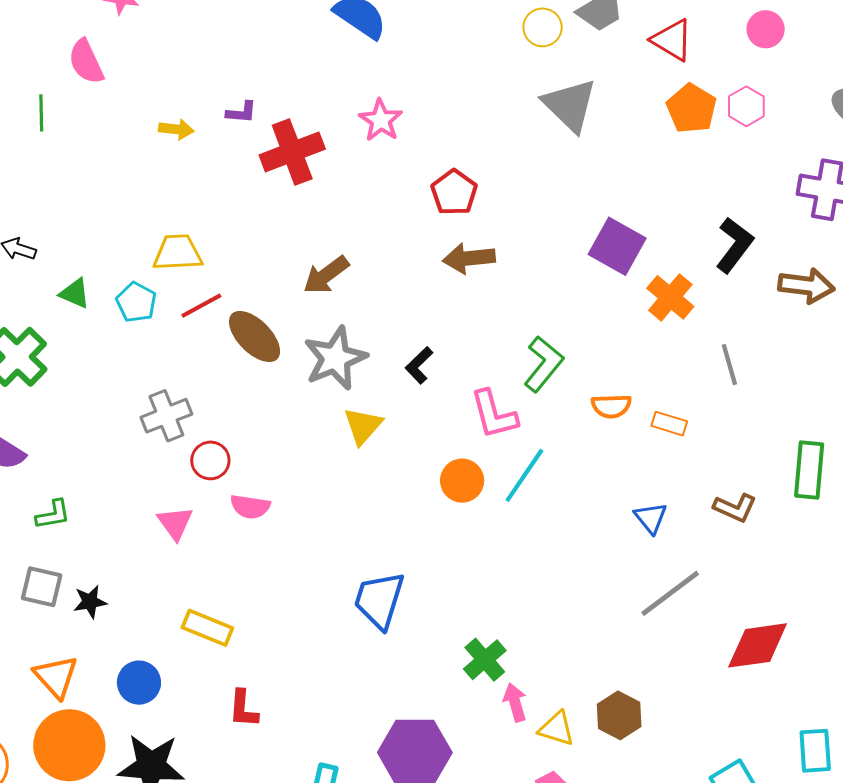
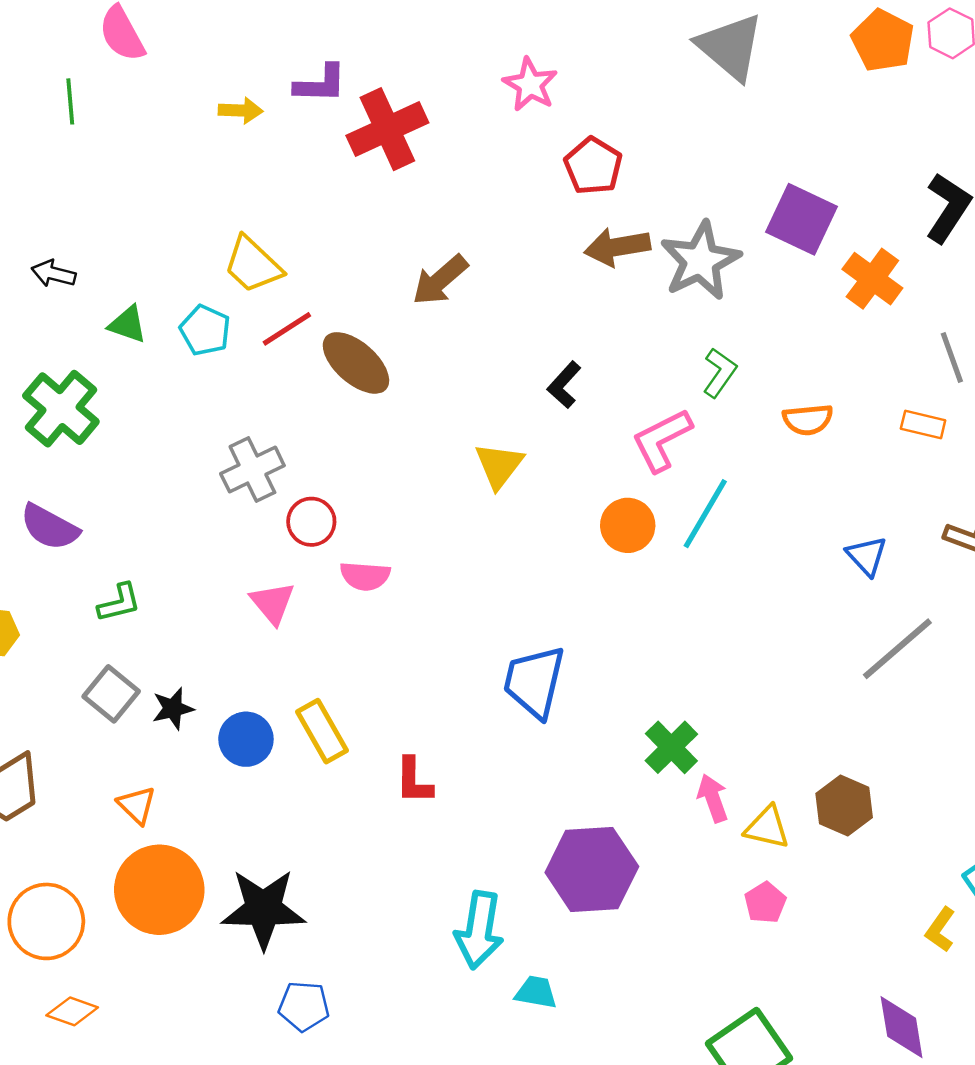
purple L-shape: (241, 112) -> (320, 84), size x1.4
pink star: (381, 120) -> (530, 85), moved
yellow trapezoid: (178, 253) -> (253, 265), turned -130
gray star: (335, 358) -> (700, 261), moved
green L-shape: (544, 364) -> (720, 373), size x0.7
pink L-shape: (494, 414) -> (662, 440), turned 82
orange rectangle: (669, 424) -> (923, 424), moved
gray square: (42, 587) -> (111, 694), turned 30
yellow rectangle: (207, 628) -> (322, 731), turned 42
orange triangle: (56, 677) -> (137, 805), size x0.7
blue circle: (139, 683) -> (246, 739), moved
red L-shape: (243, 709) -> (414, 781), moved

